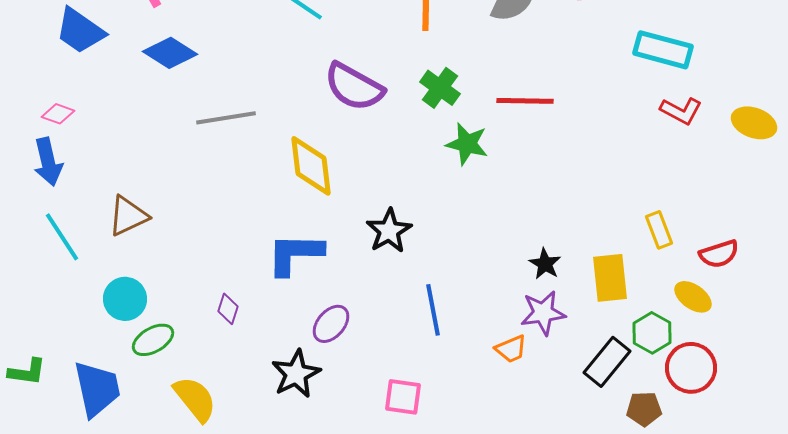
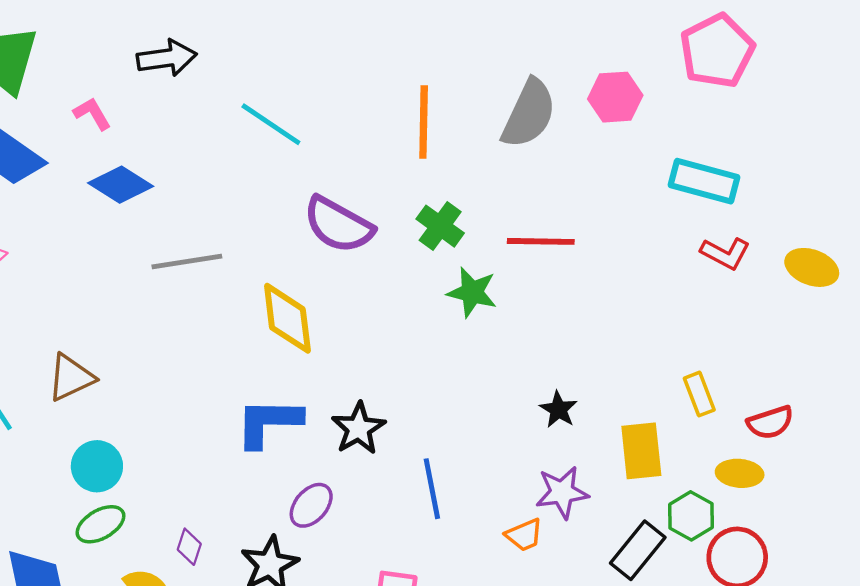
black star: (389, 231) -> (358, 428), moved
black star: (545, 264) -> (558, 409), moved
yellow ellipse: (693, 297) -> (740, 473), turned -30
cyan circle: (125, 299) -> (97, 466), moved
purple diamond: (228, 309) -> (189, 547), moved

